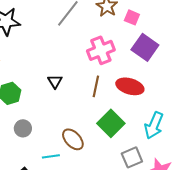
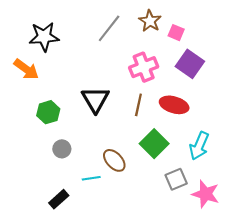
black triangle: (55, 81) -> (95, 100), size x1.8

